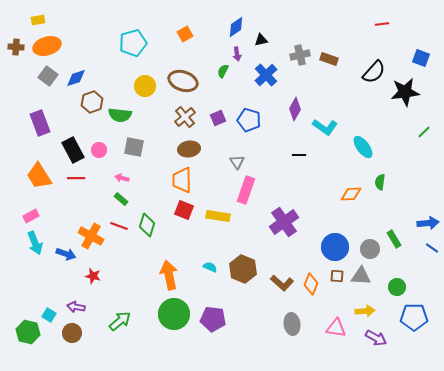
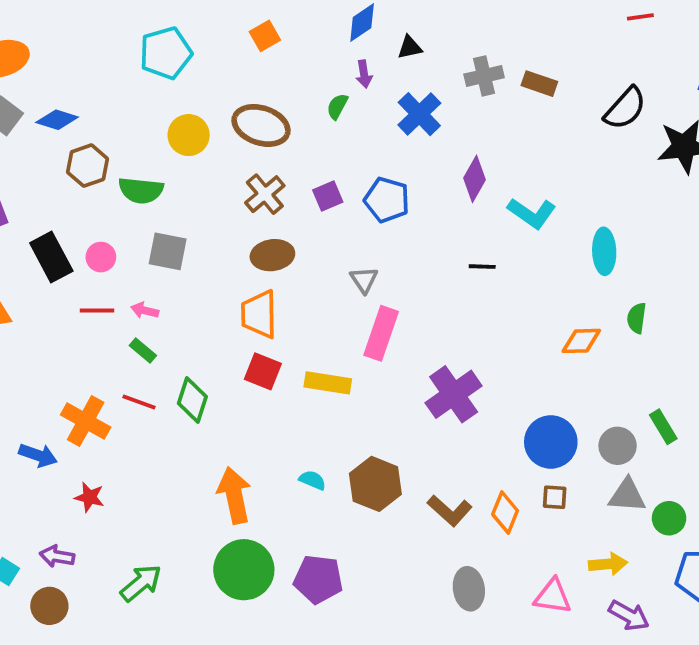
blue diamond: (76, 78) -> (57, 120), turned 35
cyan ellipse: (363, 147) -> (604, 251), turned 35
red line: (76, 178) -> (97, 310), moved
gray triangle: (361, 276) -> (627, 495), moved

